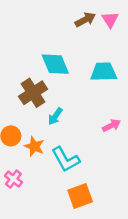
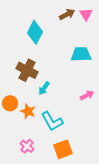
cyan diamond: (55, 64) -> (35, 32), moved, turned 50
brown cross: (33, 93) -> (27, 70), turned -30
pink cross: (13, 179) -> (27, 146), moved

